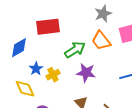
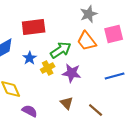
blue star: (36, 69) -> (30, 58), moved
yellow cross: (53, 75) -> (48, 68), moved

